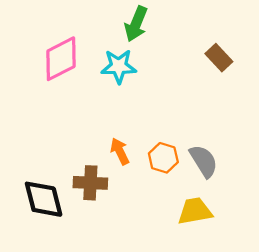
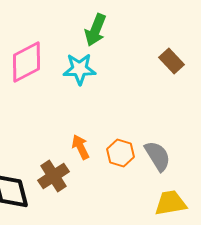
brown cross: (90, 183) -> (54, 176), turned -36
yellow trapezoid: (195, 211) -> (170, 203), moved

